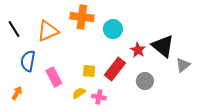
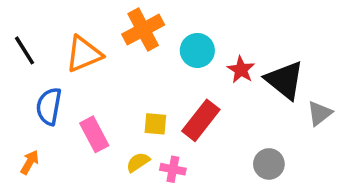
orange cross: (82, 17) -> (143, 30), turned -35
red star: (138, 50) -> (241, 70), moved
gray circle: (145, 81) -> (269, 164), moved

